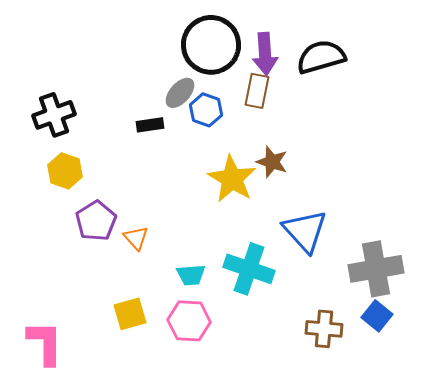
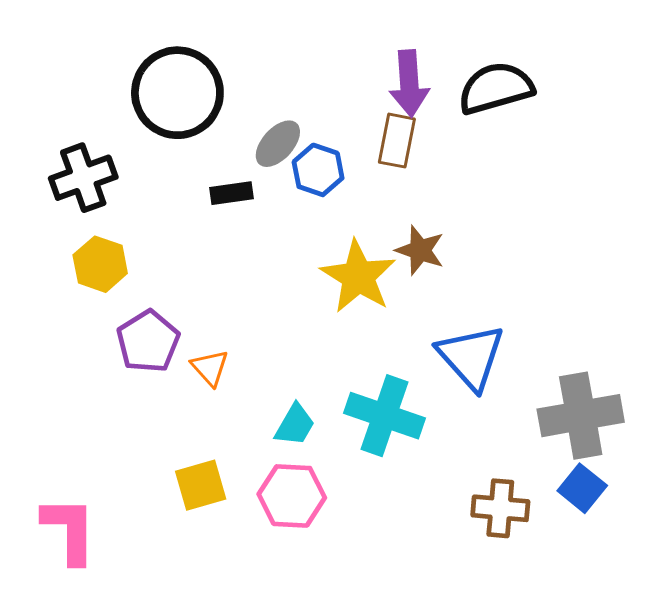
black circle: (211, 45) -> (177, 93), moved
cyan trapezoid: (191, 275) -> (295, 425), turned -56

